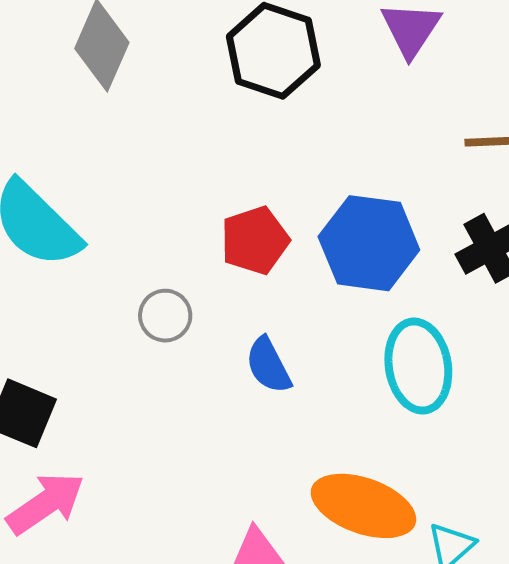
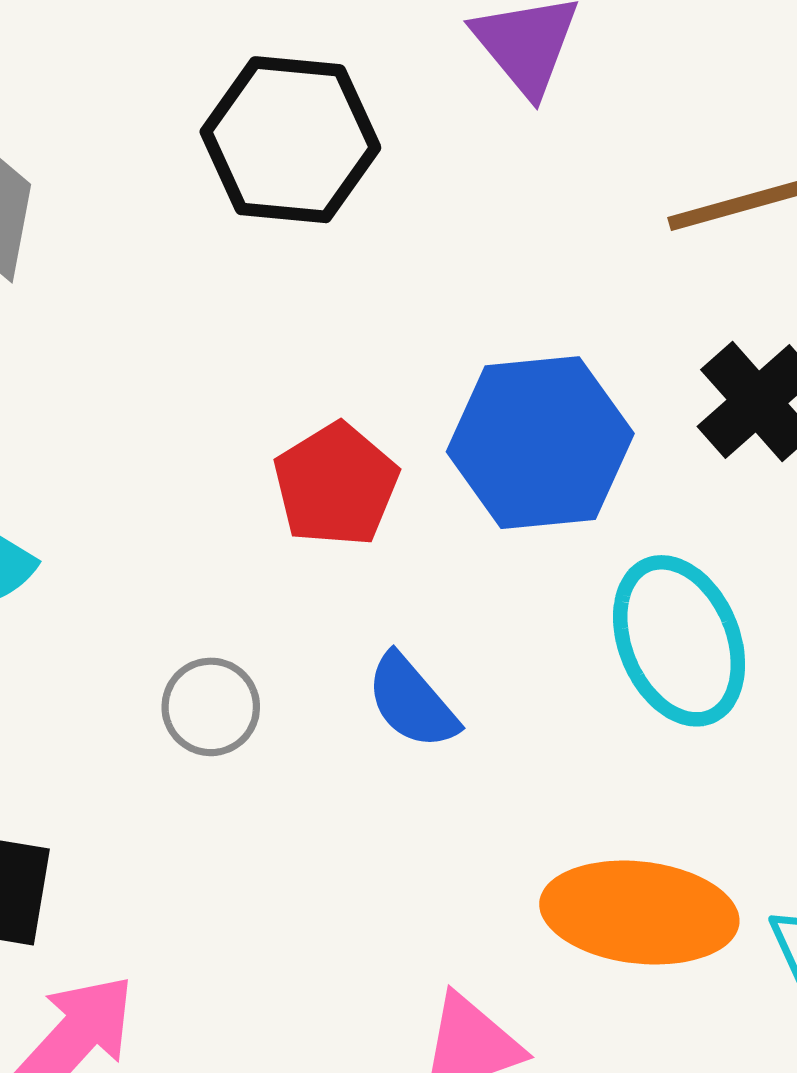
gray circle: (165, 316) -> (211, 707), moved

